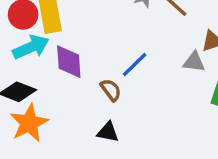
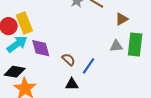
gray triangle: (194, 62) -> (116, 46), moved
blue line: (135, 65) -> (89, 66), moved

